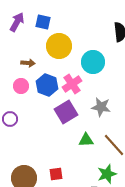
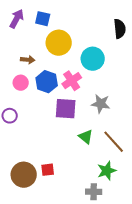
purple square: (66, 112) -> (66, 109), turned 35
green triangle: (86, 140) -> (86, 137), turned 42
red square: (56, 174) -> (48, 170), moved

